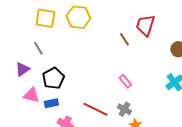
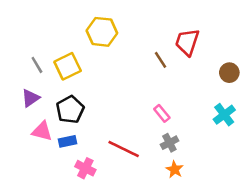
yellow square: (45, 18) -> (68, 66), moved, turned -35
gray line: (38, 48) -> (37, 65), moved
gray cross: (124, 109) -> (169, 143), moved, turned 32

